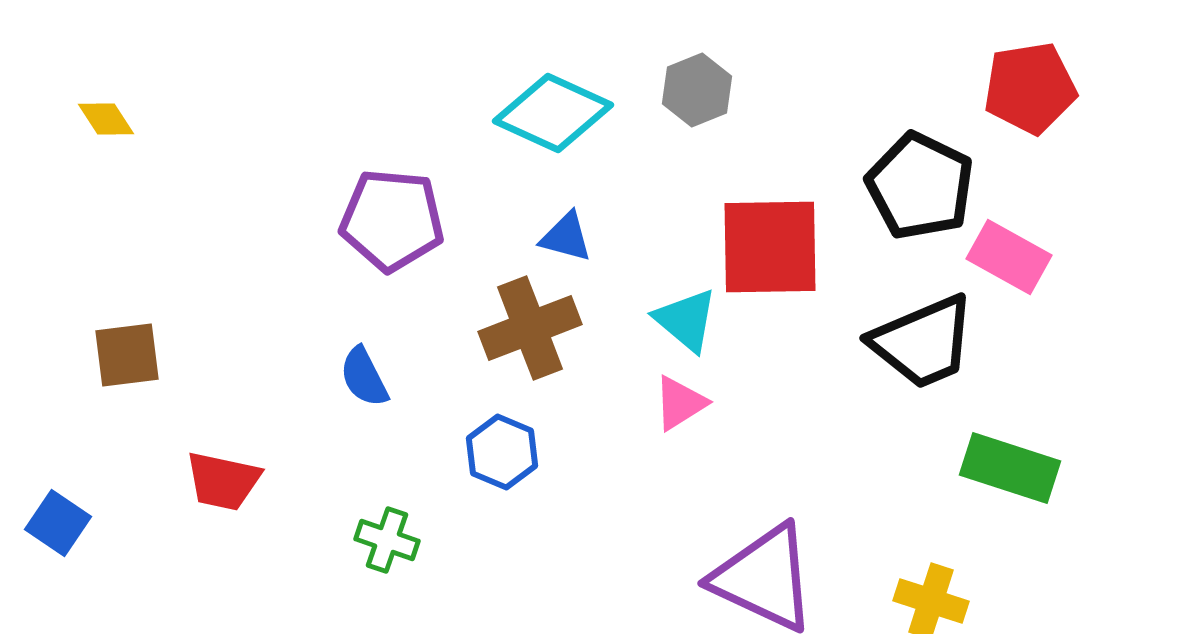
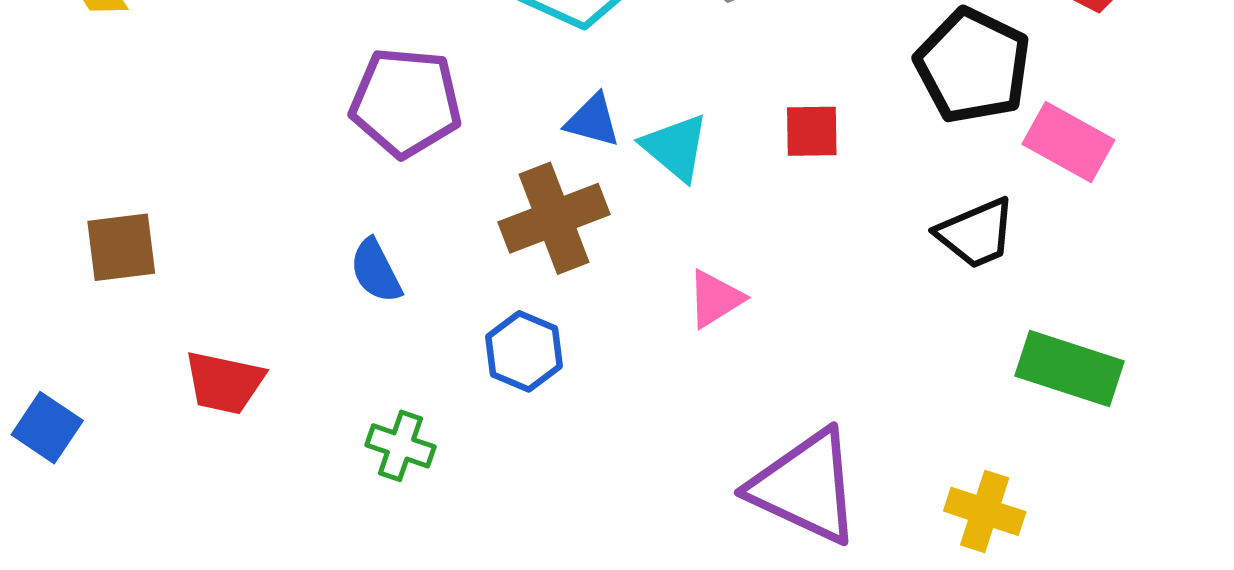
red square: (770, 247) -> (812, 131), size x0.5
cyan triangle: (686, 320) -> (675, 147), moved
black trapezoid: (923, 342) -> (976, 233), size x0.7

